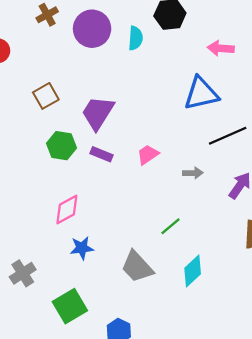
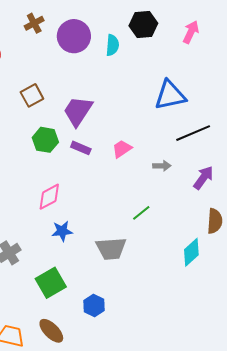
pink arrow: (221, 48) -> (191, 32), moved, turned 110
gray trapezoid: (137, 267) -> (111, 249), turned -52
cyan diamond: (193, 271) -> (191, 252), moved

